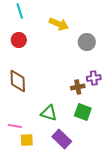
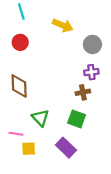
purple cross: (94, 78) -> (91, 72), moved
green square: (83, 112) -> (77, 119), moved
green triangle: (49, 113) -> (40, 118), moved, turned 30

